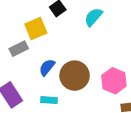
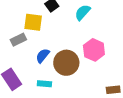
yellow square: (36, 28) -> (33, 22), turned 30
pink hexagon: (114, 81) -> (94, 50), moved

